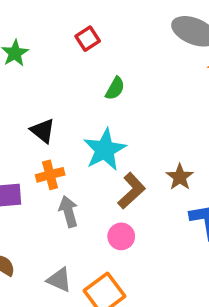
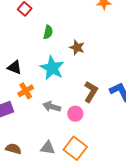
brown star: (180, 177) -> (77, 47), moved
brown L-shape: (131, 191) -> (91, 92), moved
gray arrow: (68, 212) -> (52, 107), moved, turned -42

